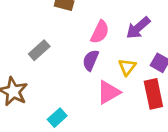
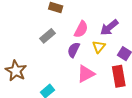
gray rectangle: (39, 50) -> (47, 36), moved
yellow triangle: (127, 67) -> (99, 47), moved

